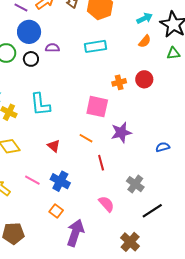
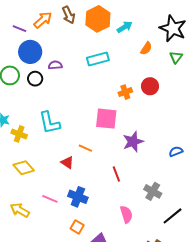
cyan arrow: (145, 18) -> (125, 27), moved
green triangle: (173, 53) -> (176, 57), turned -40
orange line: (86, 138) -> (85, 148), moved
pink semicircle: (106, 204) -> (126, 214), turned 30

